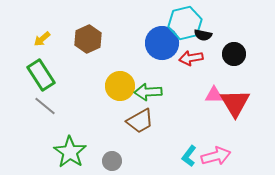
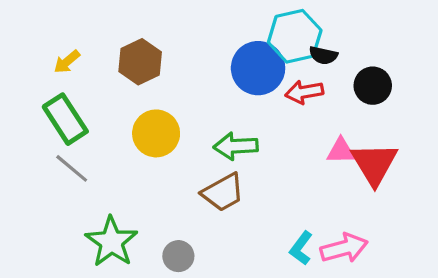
yellow circle: (120, 86) -> (156, 133), moved

